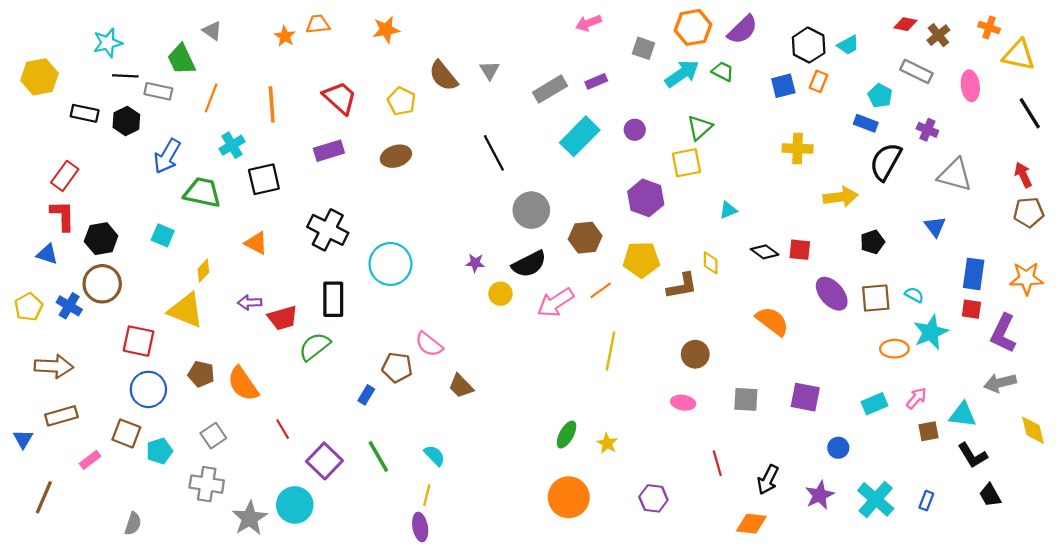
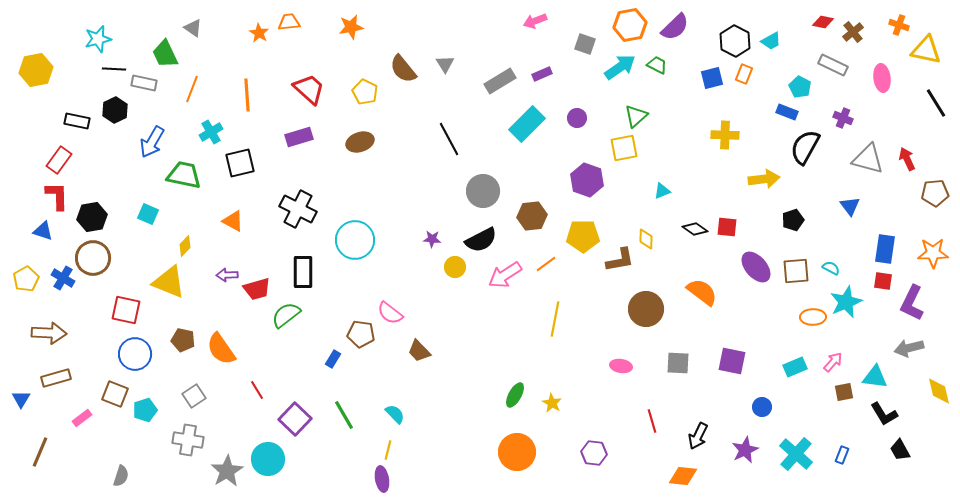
black rectangle: (85, 113) -> (77, 121), moved
red arrow: (1023, 175) -> (907, 159), moved
brown circle: (695, 354) -> (646, 309), moved, size x1.4

